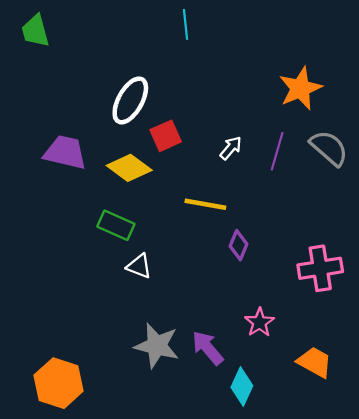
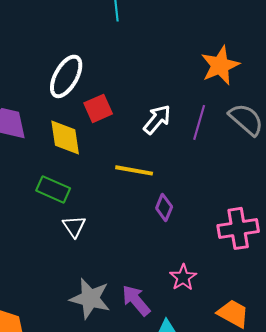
white arrow: (231, 148) -> (157, 119), size x1.4
yellow diamond: (129, 168) -> (65, 137), turned 45
white triangle: (139, 266) -> (74, 226), turned 35

